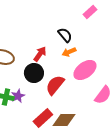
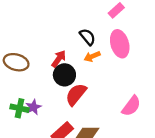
pink ellipse: (85, 70) -> (120, 44), moved, turned -70
black circle: (34, 73) -> (64, 75), moved

